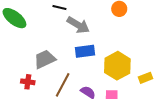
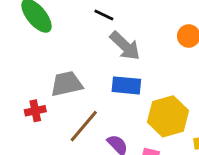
red cross: (28, 82) -> (35, 111), turned -32

